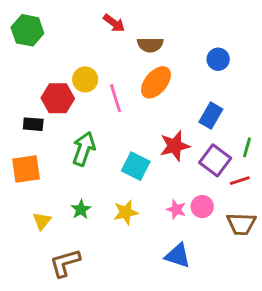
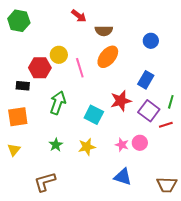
yellow triangle: (42, 221) -> (14, 150), moved
brown trapezoid: (241, 224) -> (167, 185), moved

